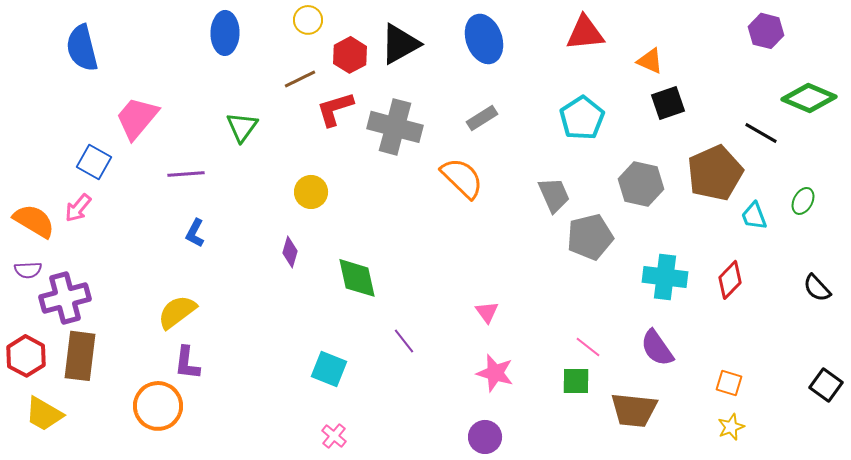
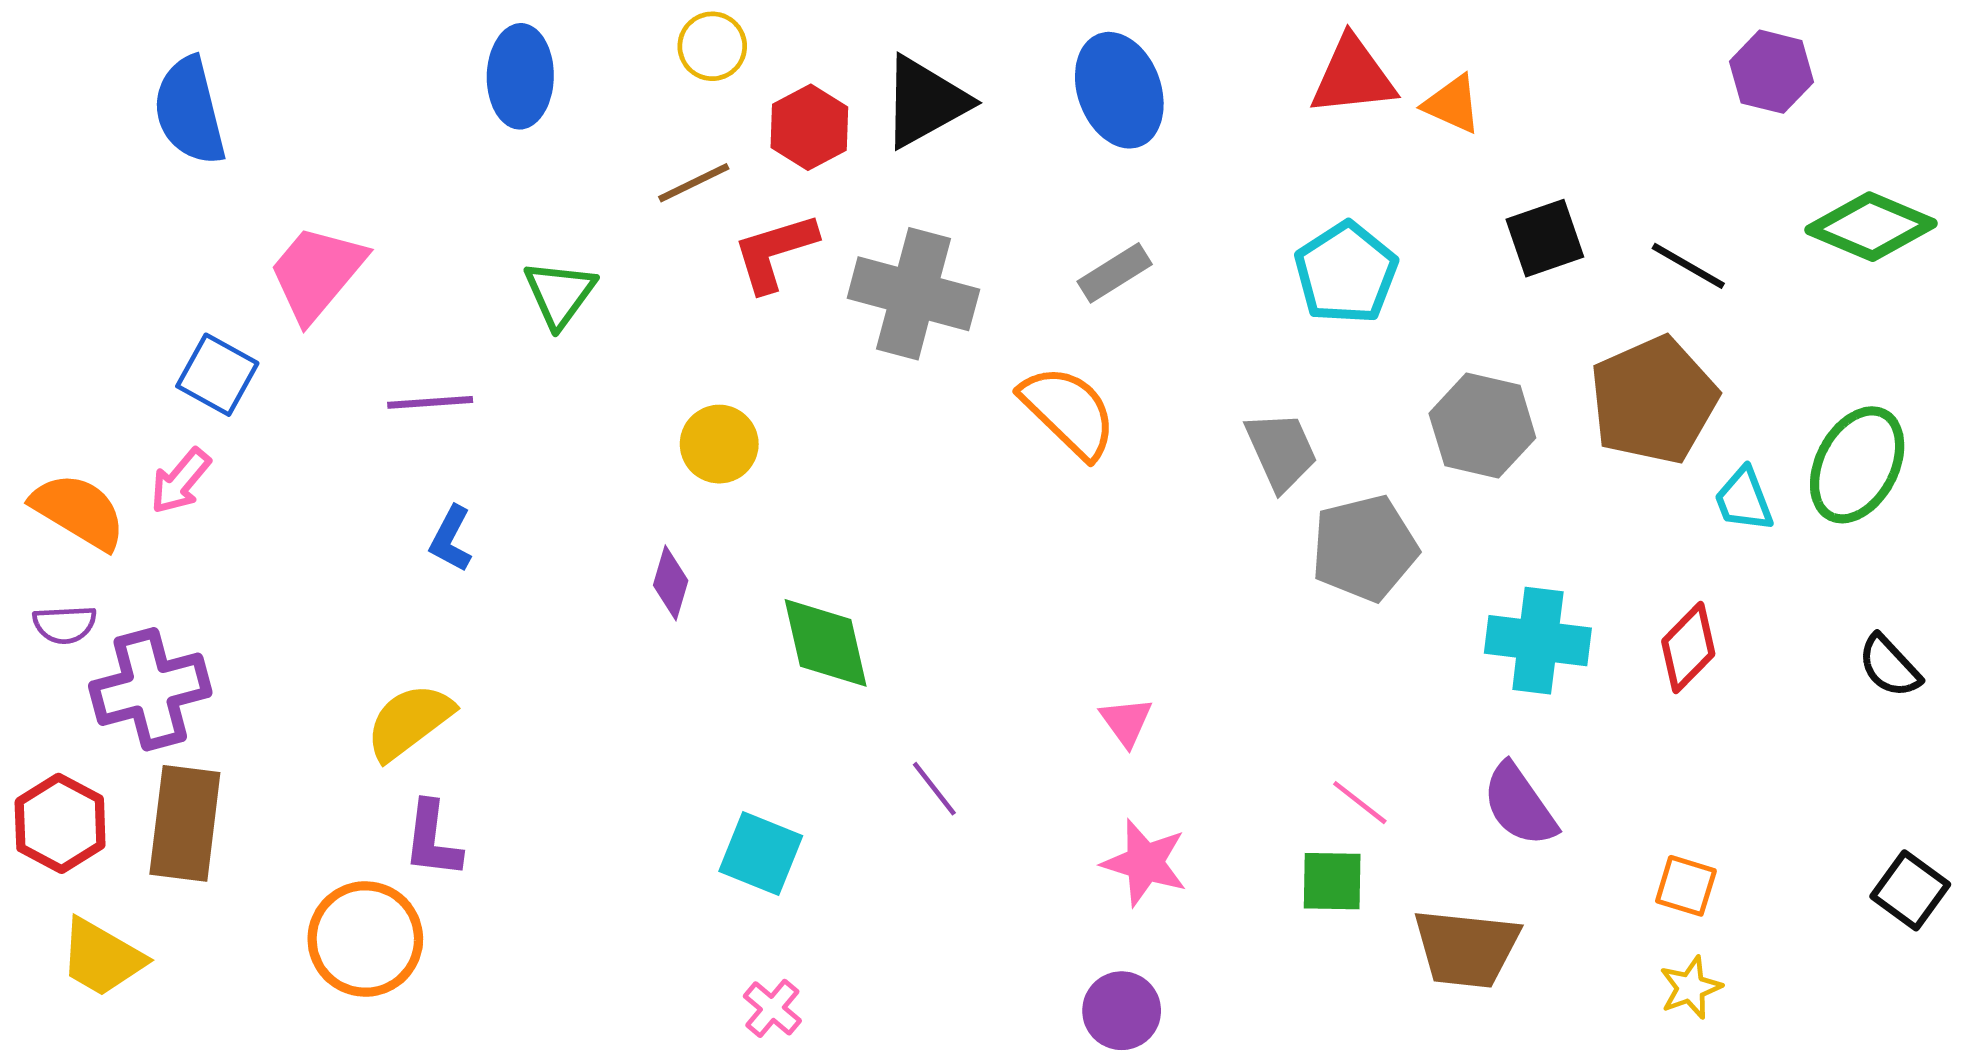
orange triangle: (650, 61) -> (1452, 104), moved
black line: (761, 133) -> (1688, 266), moved
green ellipse: (803, 201) -> (1857, 465), size x1.8

